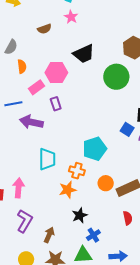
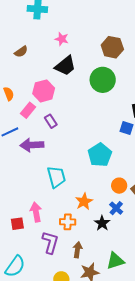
pink star: (71, 17) -> (62, 39), moved
orange cross: (77, 171) -> (68, 222), moved
blue cross: (93, 235) -> (116, 208), moved

